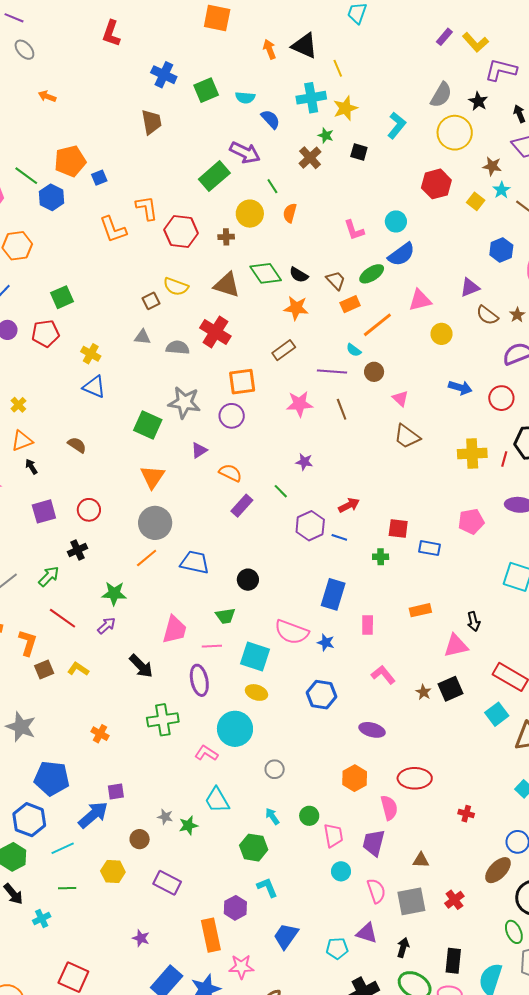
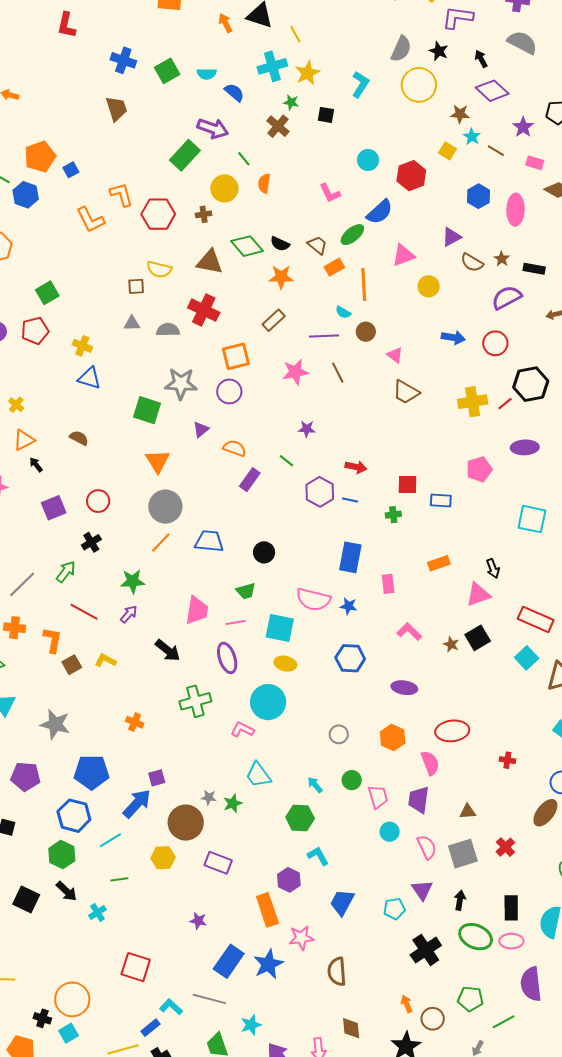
red hexagon: (436, 184) -> (411, 176), moved
cyan circle: (396, 221) -> (368, 160), moved
brown square: (151, 301) -> (136, 286), turned 30
orange line: (377, 325) -> (364, 285), turned -48
red line: (504, 459) -> (505, 404), turned 42
red arrow: (349, 505) -> (356, 467), turned 45
gray circle: (275, 769) -> (339, 734), moved
brown circle: (140, 839) -> (186, 823), size x1.8
purple triangle: (367, 933) -> (422, 890), turned 45

